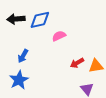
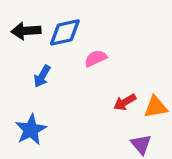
blue arrow: (23, 56) -> (42, 76), moved

